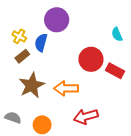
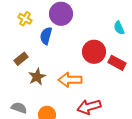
yellow cross: (19, 36) -> (25, 19), moved
brown rectangle: (22, 56) -> (21, 59), moved
brown star: (32, 85) -> (37, 77), size x0.7

